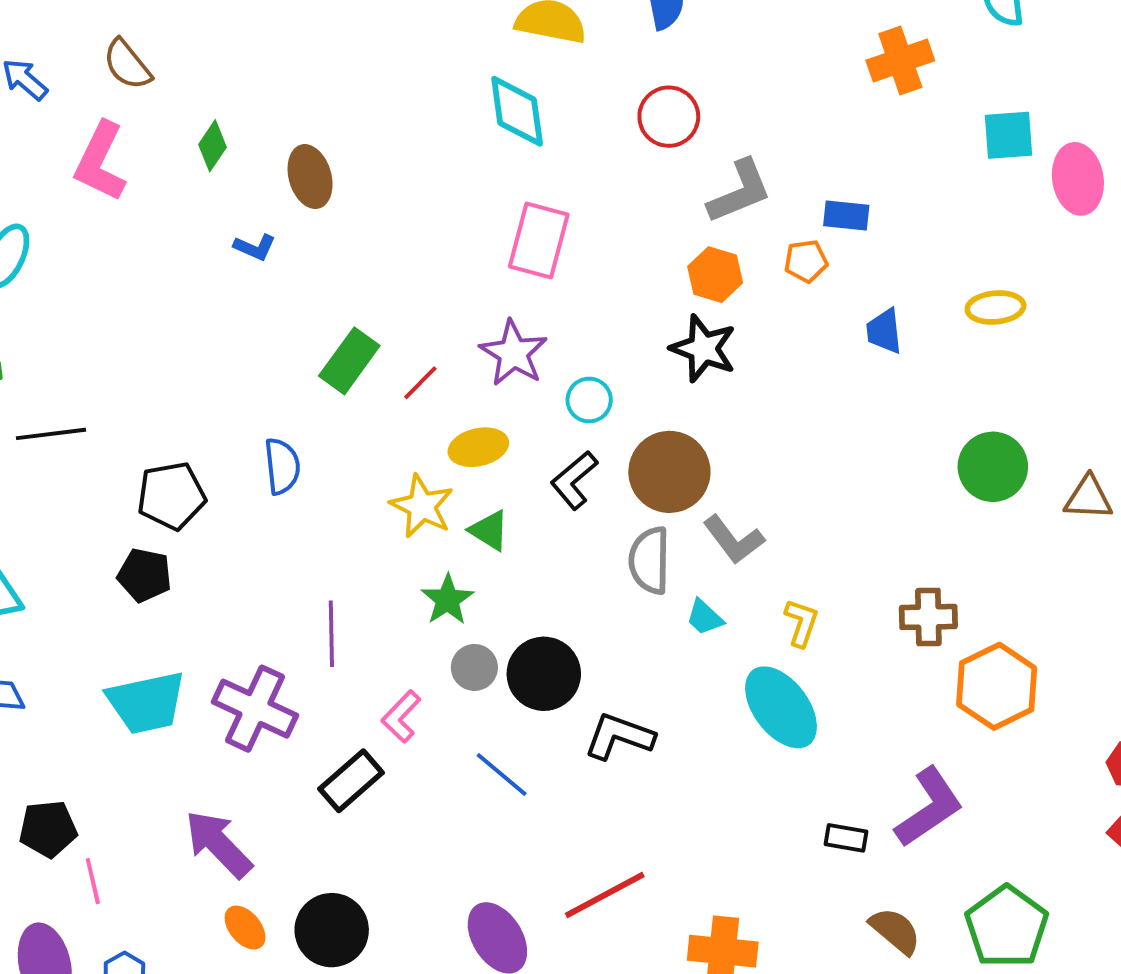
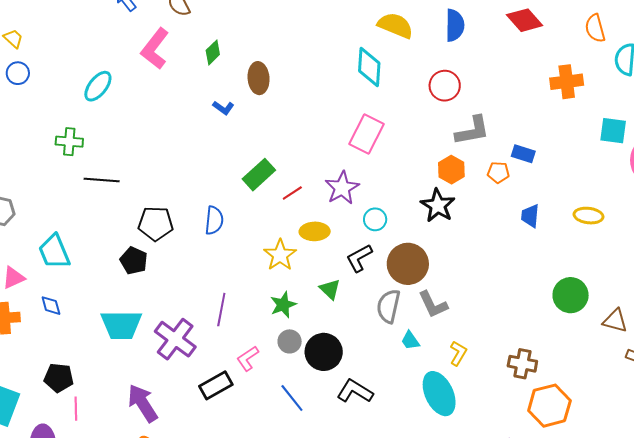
green triangle: (489, 530) -> (330, 289), moved

